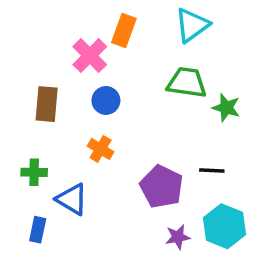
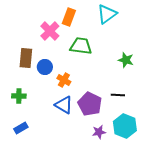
green trapezoid: (187, 83) -> (81, 46), moved
blue circle: (106, 100) -> (45, 67), moved
orange cross: (101, 149) -> (64, 80), moved
blue triangle: (72, 199) -> (64, 105), moved
blue rectangle: (38, 230) -> (21, 128), turned 48

